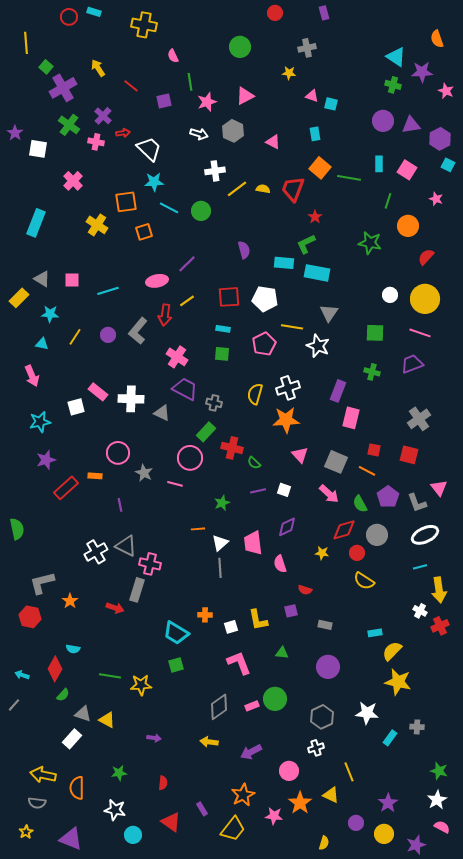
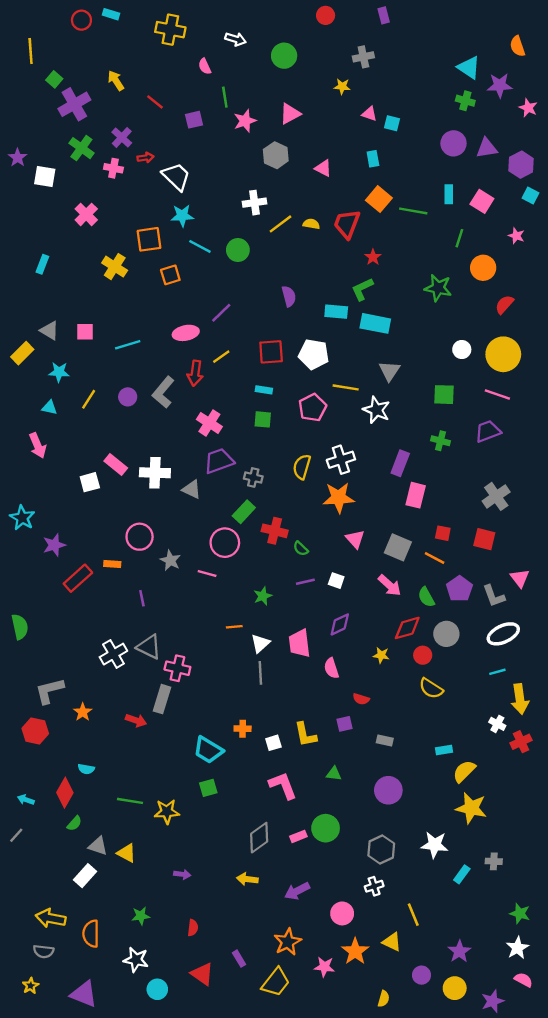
white arrow: (199, 134) -> (235, 39), moved
cyan rectangle: (36, 223) -> (42, 264), size x0.6
purple trapezoid: (185, 389) -> (219, 461), turned -48
cyan star: (40, 422) -> (22, 518), moved, turned -30

